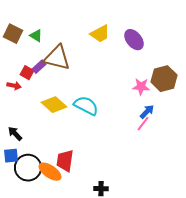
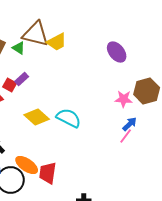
yellow trapezoid: (100, 34) -> (57, 42), moved
brown triangle: (57, 58) -> (36, 34), moved
orange ellipse: (50, 172) -> (27, 165), moved

